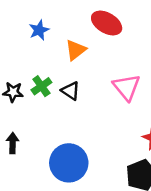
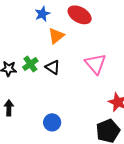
blue star: (39, 30) -> (42, 14), moved
blue circle: (69, 163) -> (52, 122), size x0.6

